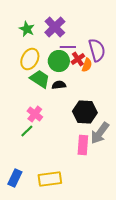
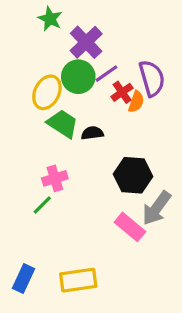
green star: (27, 29) -> (50, 19), moved
purple line: (68, 47) -> (106, 74), turned -35
green circle: (59, 61) -> (78, 77), moved
pink cross: (35, 114) -> (55, 178), turned 35
pink rectangle: (83, 145) -> (130, 227), turned -54

